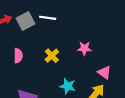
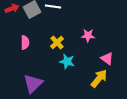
cyan star: (68, 86) -> (67, 62), moved

